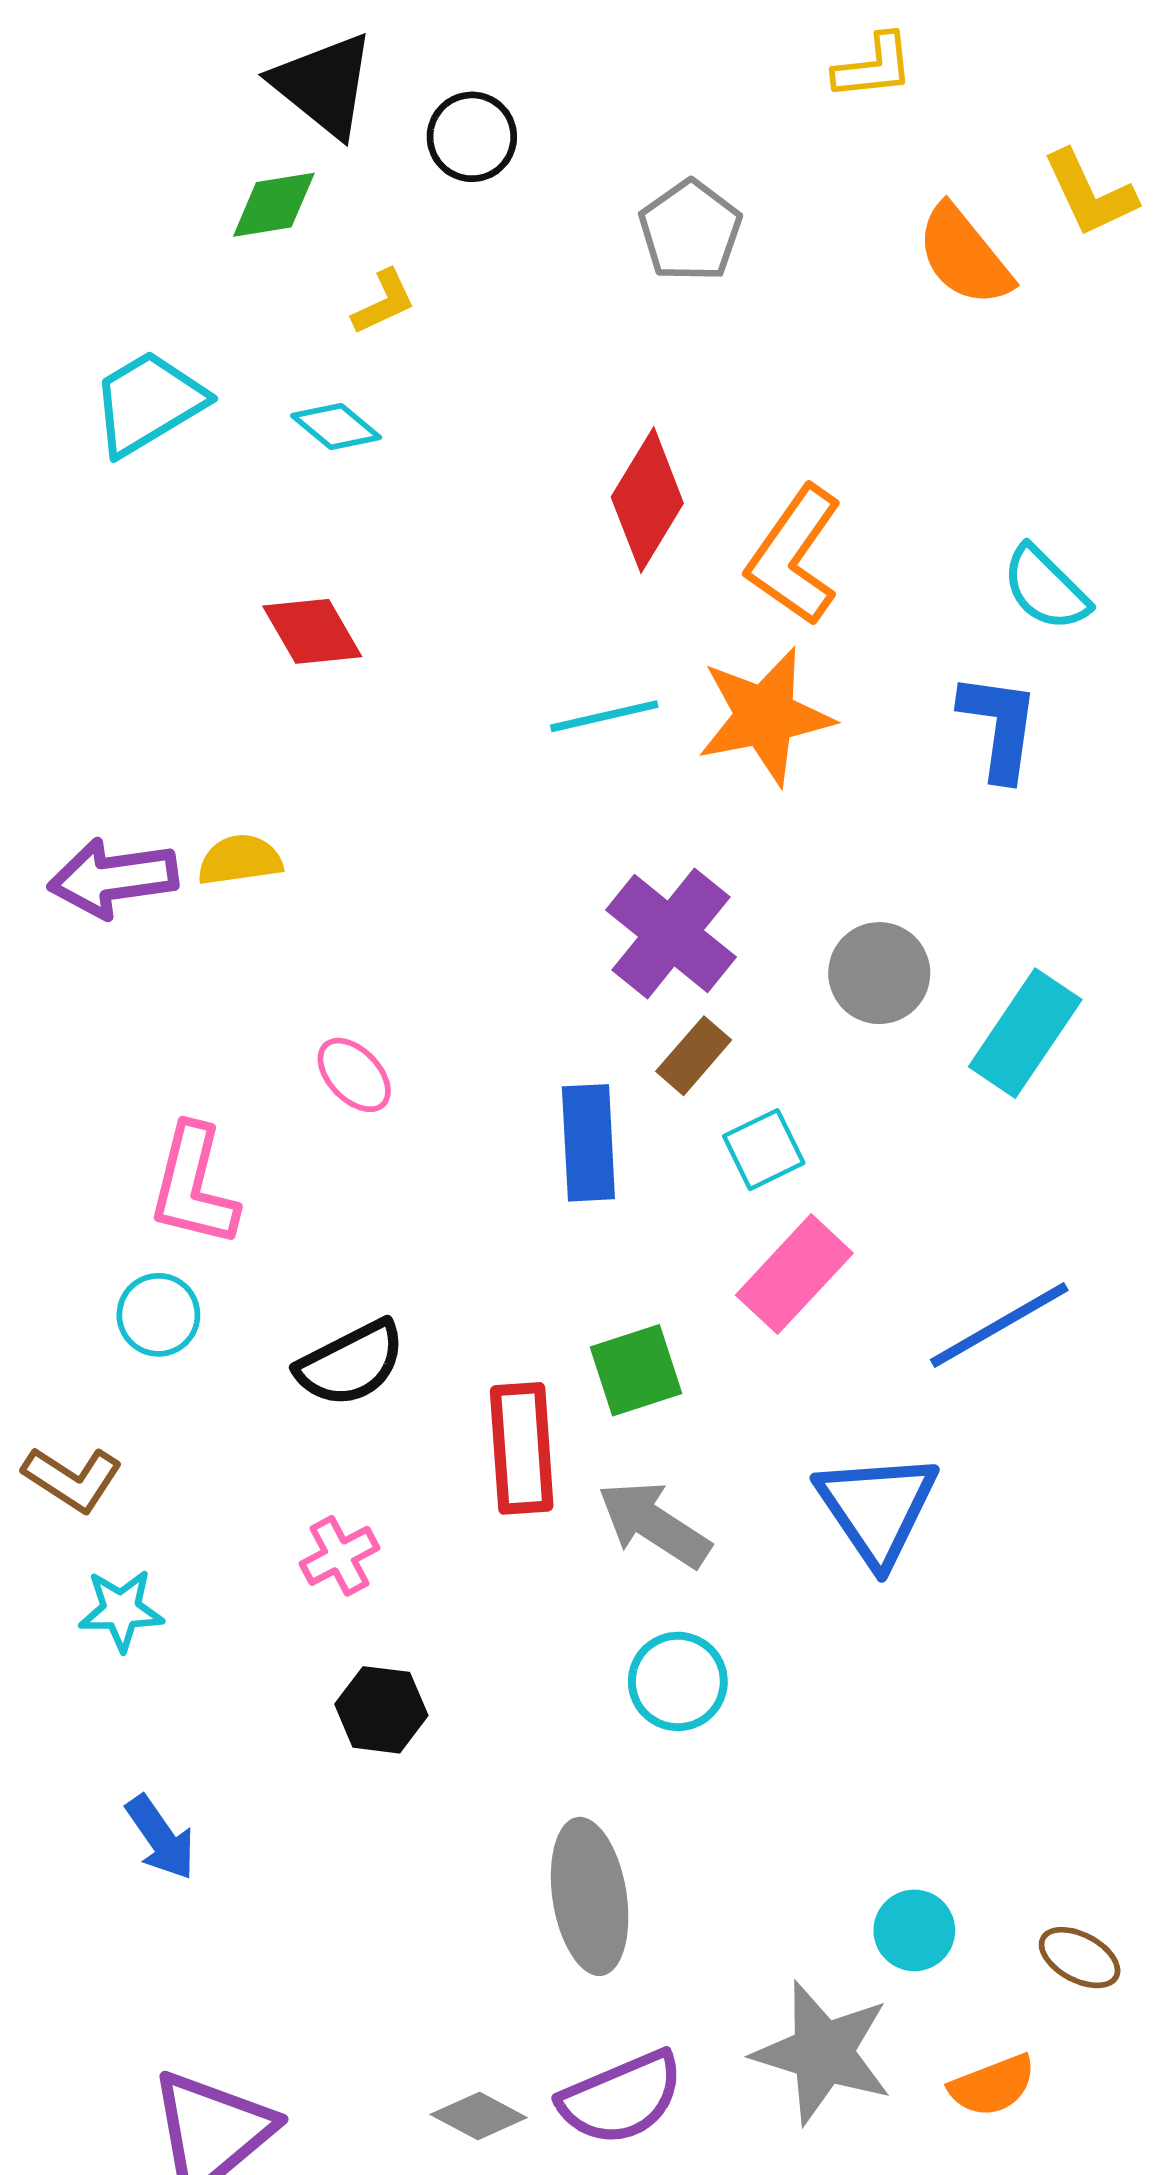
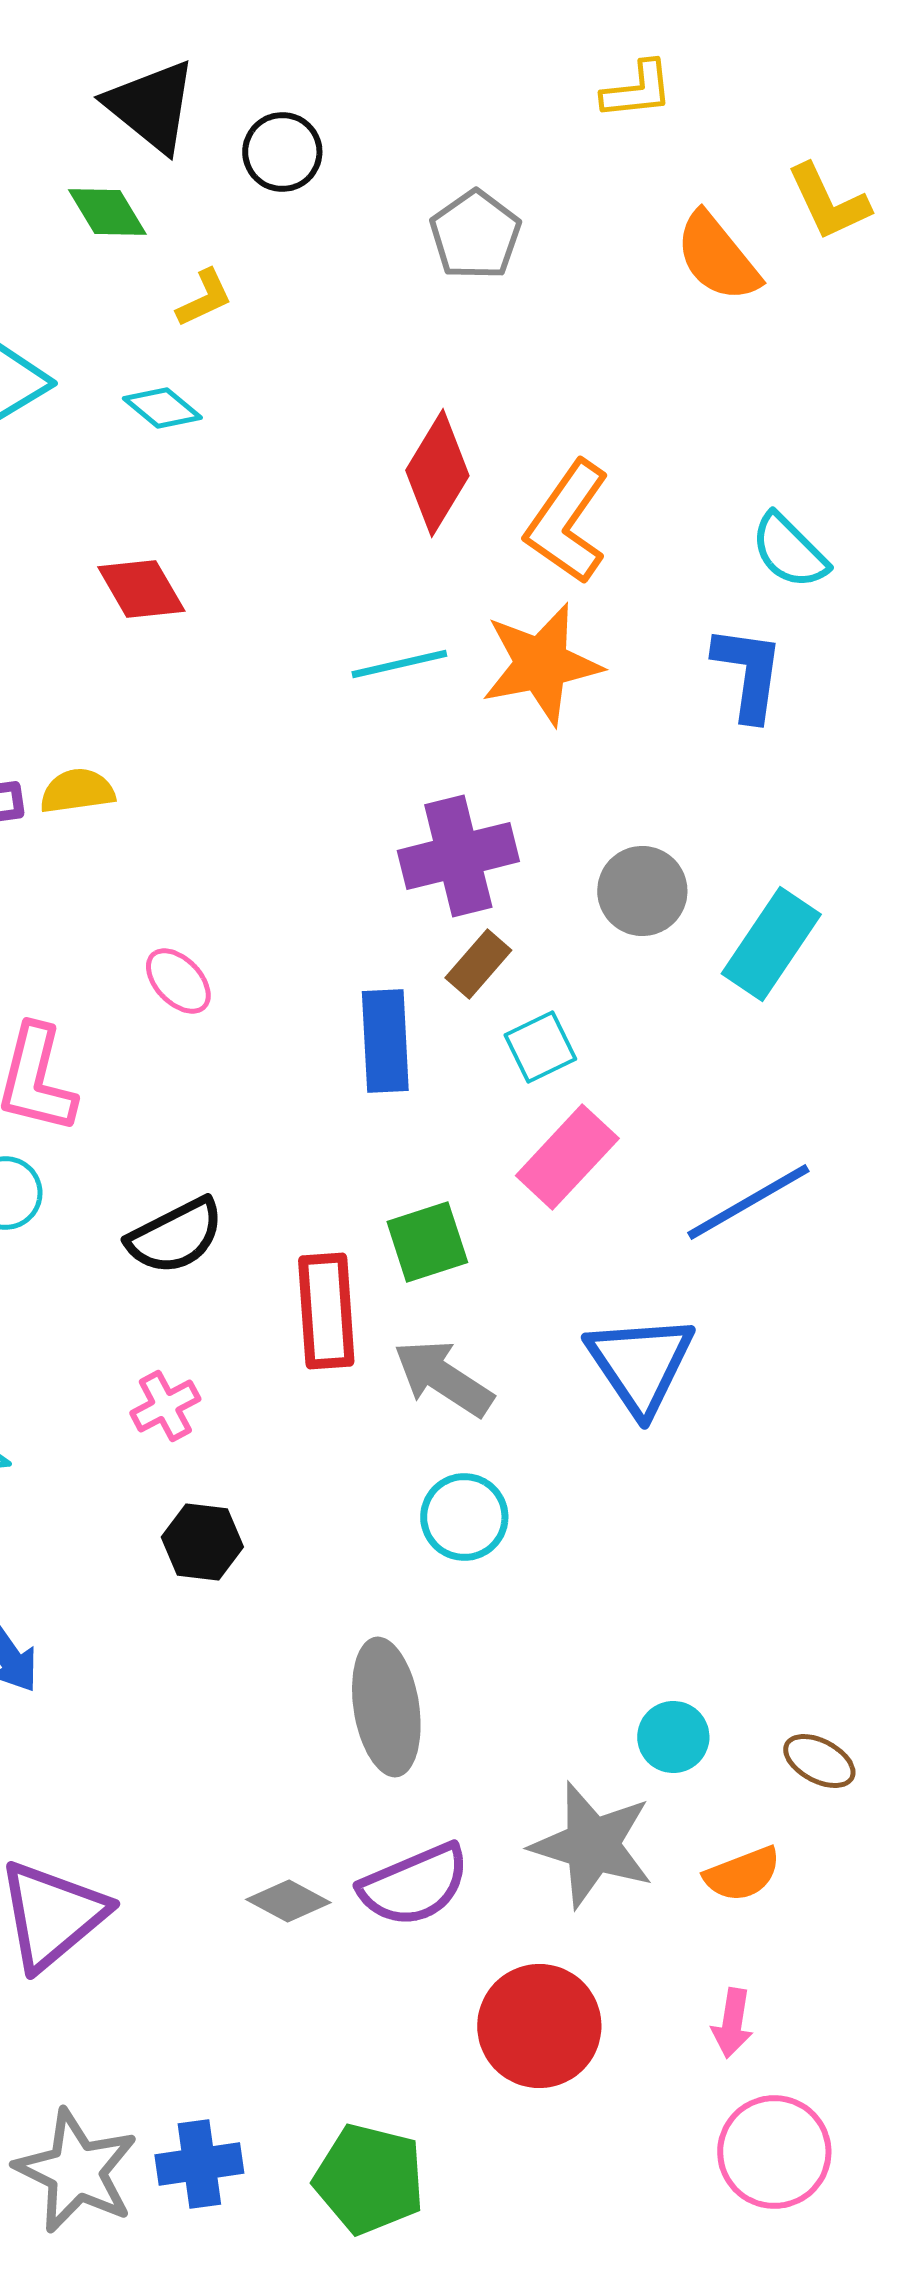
green diamond: (274, 205) -> (107, 212), turned 68
purple cross: (671, 933) -> (458, 856), turned 37

